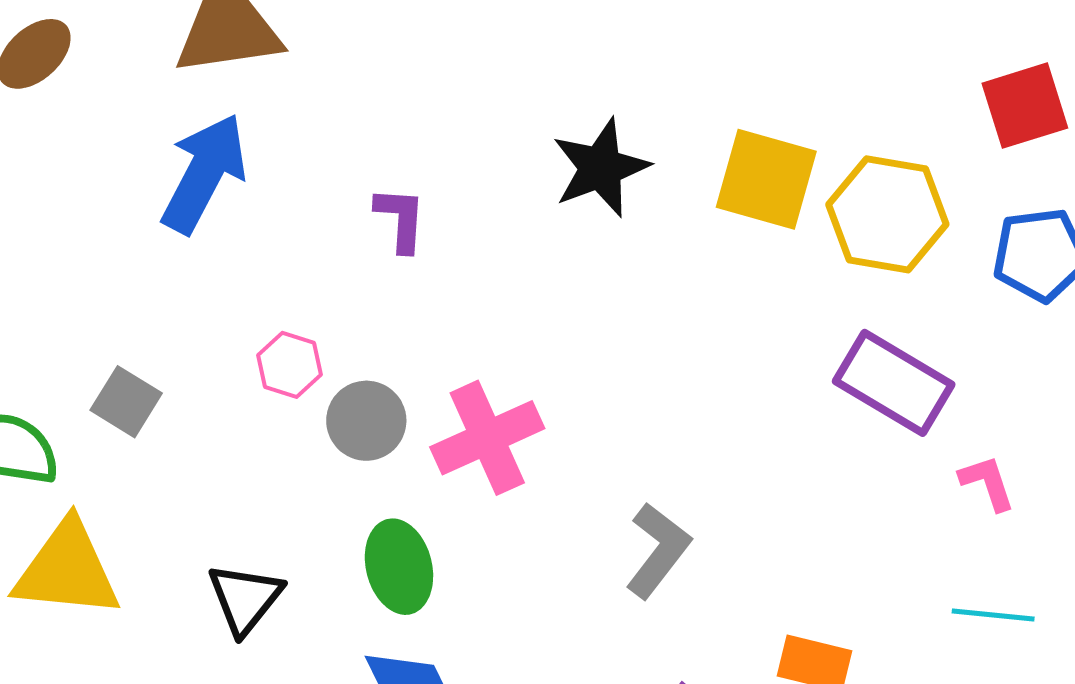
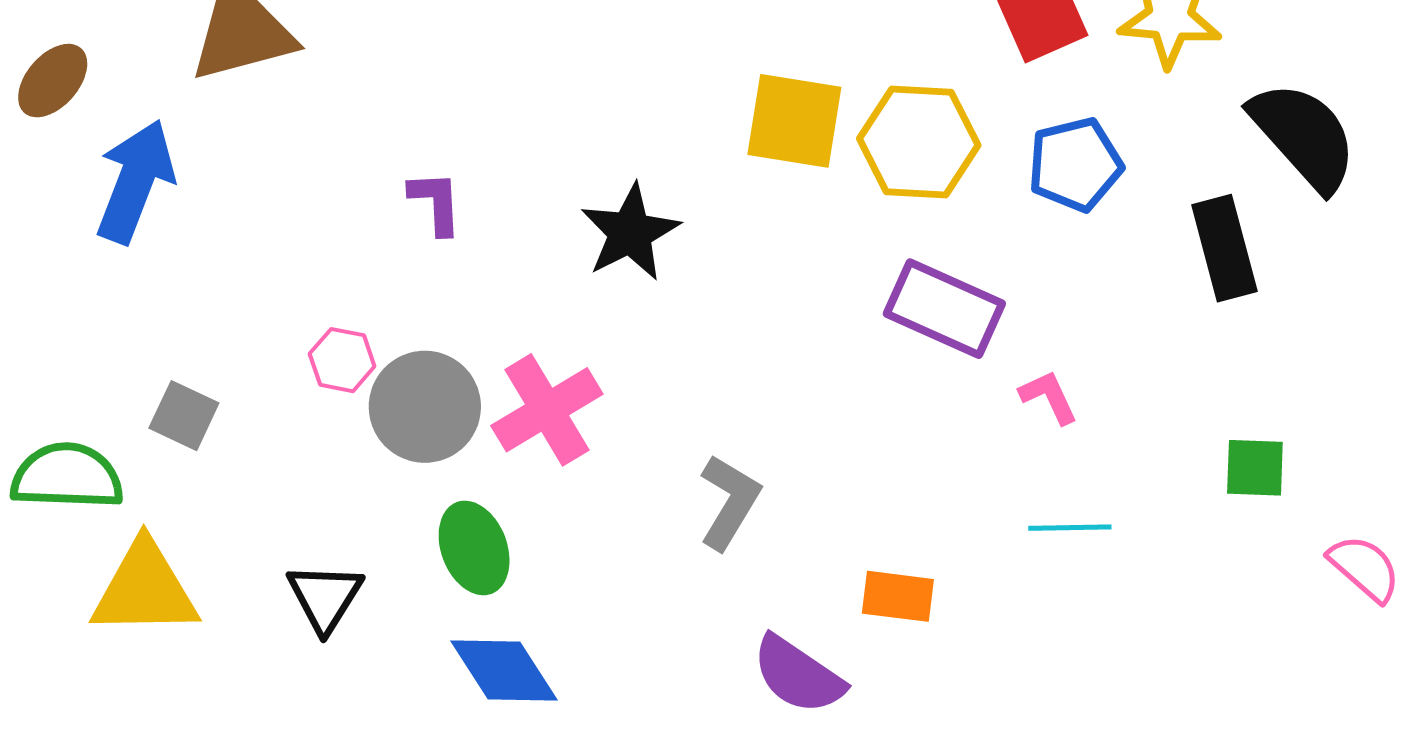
black star: (601, 168) -> (630, 232), moved
blue arrow: (204, 173) -> (135, 181), moved
gray circle: (366, 421) -> (425, 407), size x1.4

